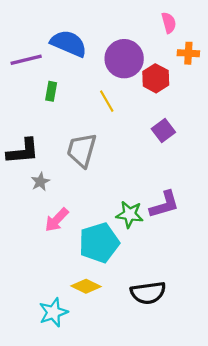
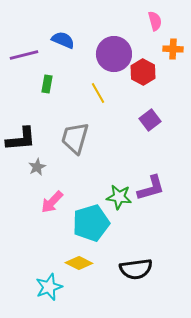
blue semicircle: (69, 43) -> (63, 40), size x0.7

